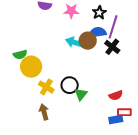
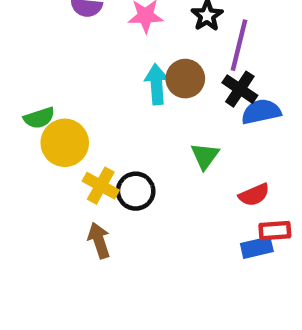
blue semicircle: (97, 32) -> (261, 112), moved
cyan arrow: (74, 42) -> (157, 84), turned 72
black circle: (70, 85) -> (136, 191), moved
green triangle: (81, 94) -> (205, 156), moved

